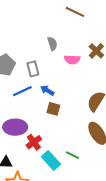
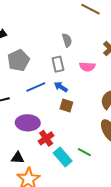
pink semicircle: (72, 60) -> (87, 67), moved
gray rectangle: (33, 69) -> (58, 64), moved

